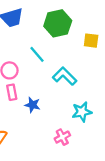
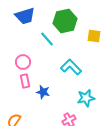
cyan line: (37, 54) -> (47, 39), moved

